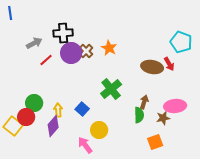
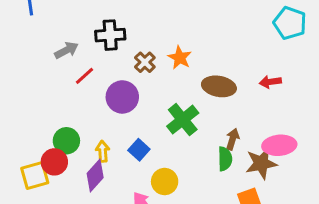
cyan pentagon: (181, 42) -> (290, 23), moved
purple circle: (71, 53) -> (122, 97), moved
red arrow: (169, 64) -> (270, 82), turned 112
brown ellipse: (152, 67) -> (219, 86), moved
brown star: (163, 118) -> (261, 163), size x1.5
yellow square: (13, 126) -> (35, 175), turned 36

